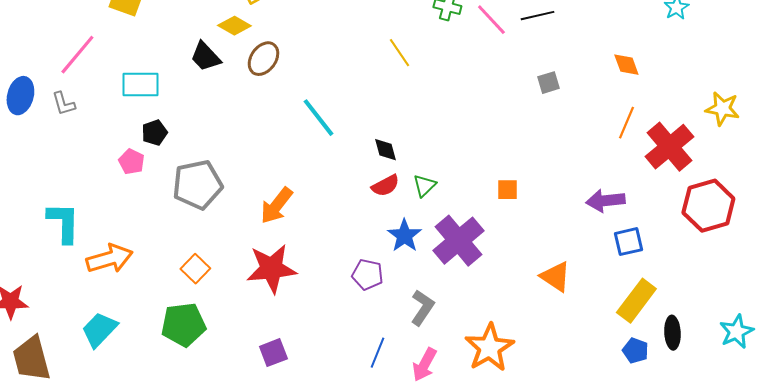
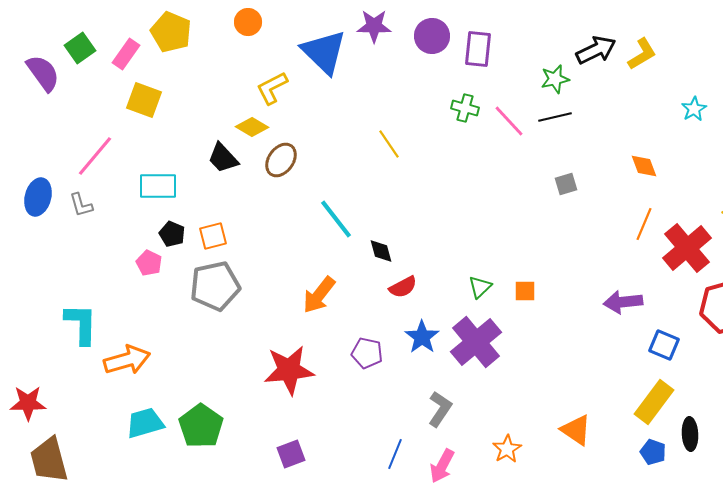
yellow line: (399, 53) -> (389, 144), moved
black pentagon: (154, 133) -> (172, 234), turned -30
black diamond: (385, 150) -> (381, 251), moved
green triangle: (424, 186) -> (480, 287), moved
orange arrow: (276, 206) -> (319, 295), moved
blue square: (628, 242) -> (664, 345), moved, turned 36
orange square: (195, 269) -> (213, 236), moved, turned 32
purple pentagon: (367, 275) -> (367, 353), moved
orange triangle: (555, 277) -> (576, 430), moved
green pentagon: (183, 325) -> (201, 426), turned -30
cyan trapezoid: (99, 330) -> (145, 423), moved, turned 30
orange star: (489, 348) -> (507, 449), size x0.6

